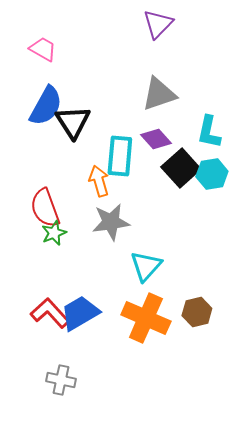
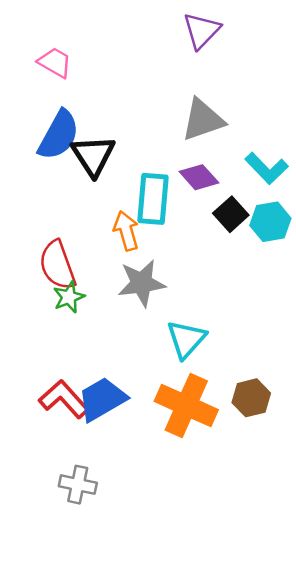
cyan L-shape: (209, 132) -> (267, 168), turned -56
black square: (181, 168) -> (231, 214), size x0.7

